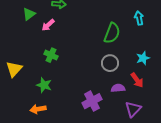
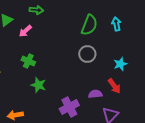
green semicircle: (112, 33) -> (89, 25), moved
gray circle: (110, 63) -> (87, 54), moved
green star: (44, 85) -> (38, 85), moved

